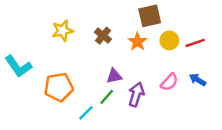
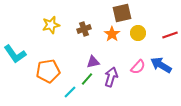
brown cross: (103, 36) -> (84, 29), turned 32
red line: (195, 43) -> (170, 35), moved
blue arrow: (198, 80) -> (161, 65), size x1.5

